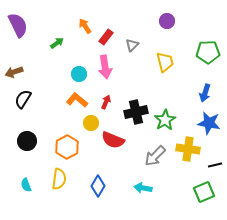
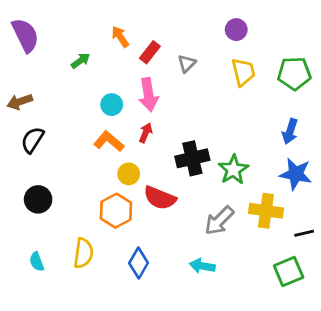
yellow trapezoid: (165, 62) -> (243, 72), moved
red arrow: (106, 102) -> (146, 133), moved
orange hexagon: (67, 147) -> (116, 211), moved

